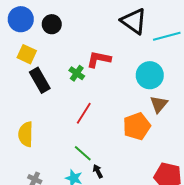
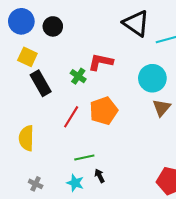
red line: (84, 113) -> (71, 117), moved
orange pentagon: (137, 126) -> (104, 111), moved
green line: (83, 153) -> (84, 157), turned -54

